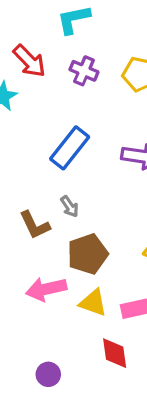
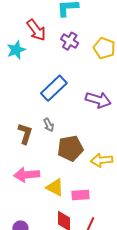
brown L-shape: (35, 225) -> (25, 134), turned -145
brown pentagon: (88, 254) -> (70, 148), moved

